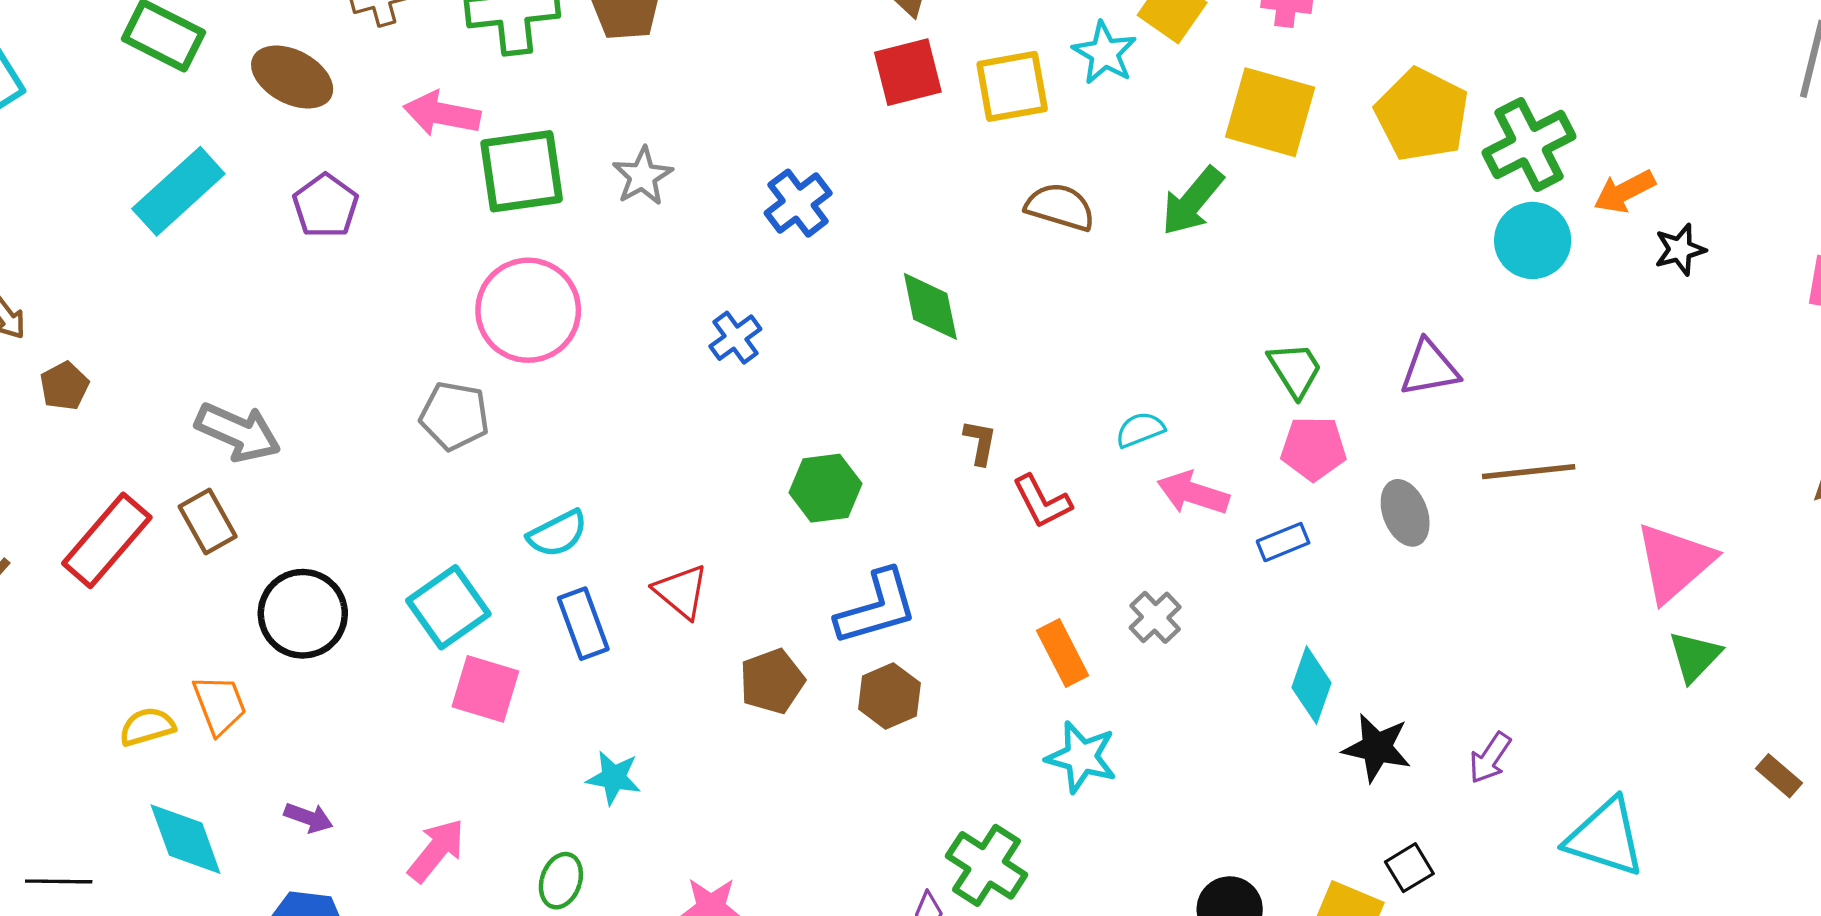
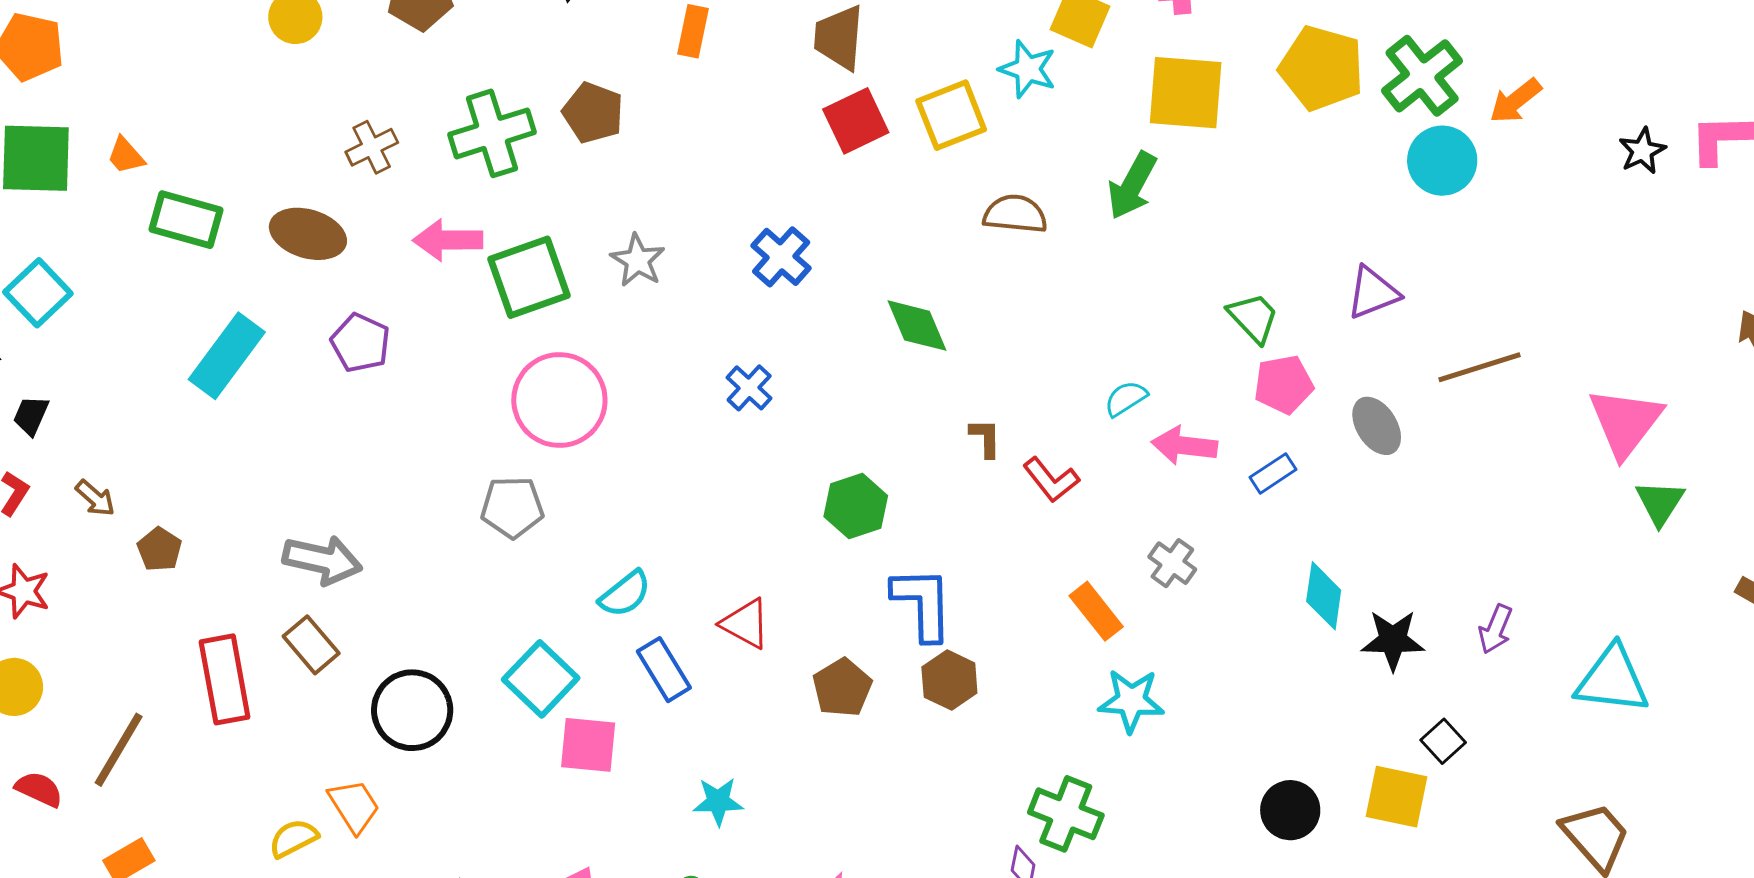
black star: (1680, 249) -> (1642, 151), moved
red rectangle: (107, 540) -> (225, 679), turned -40
blue L-shape: (877, 608) -> (923, 603), turned -64

